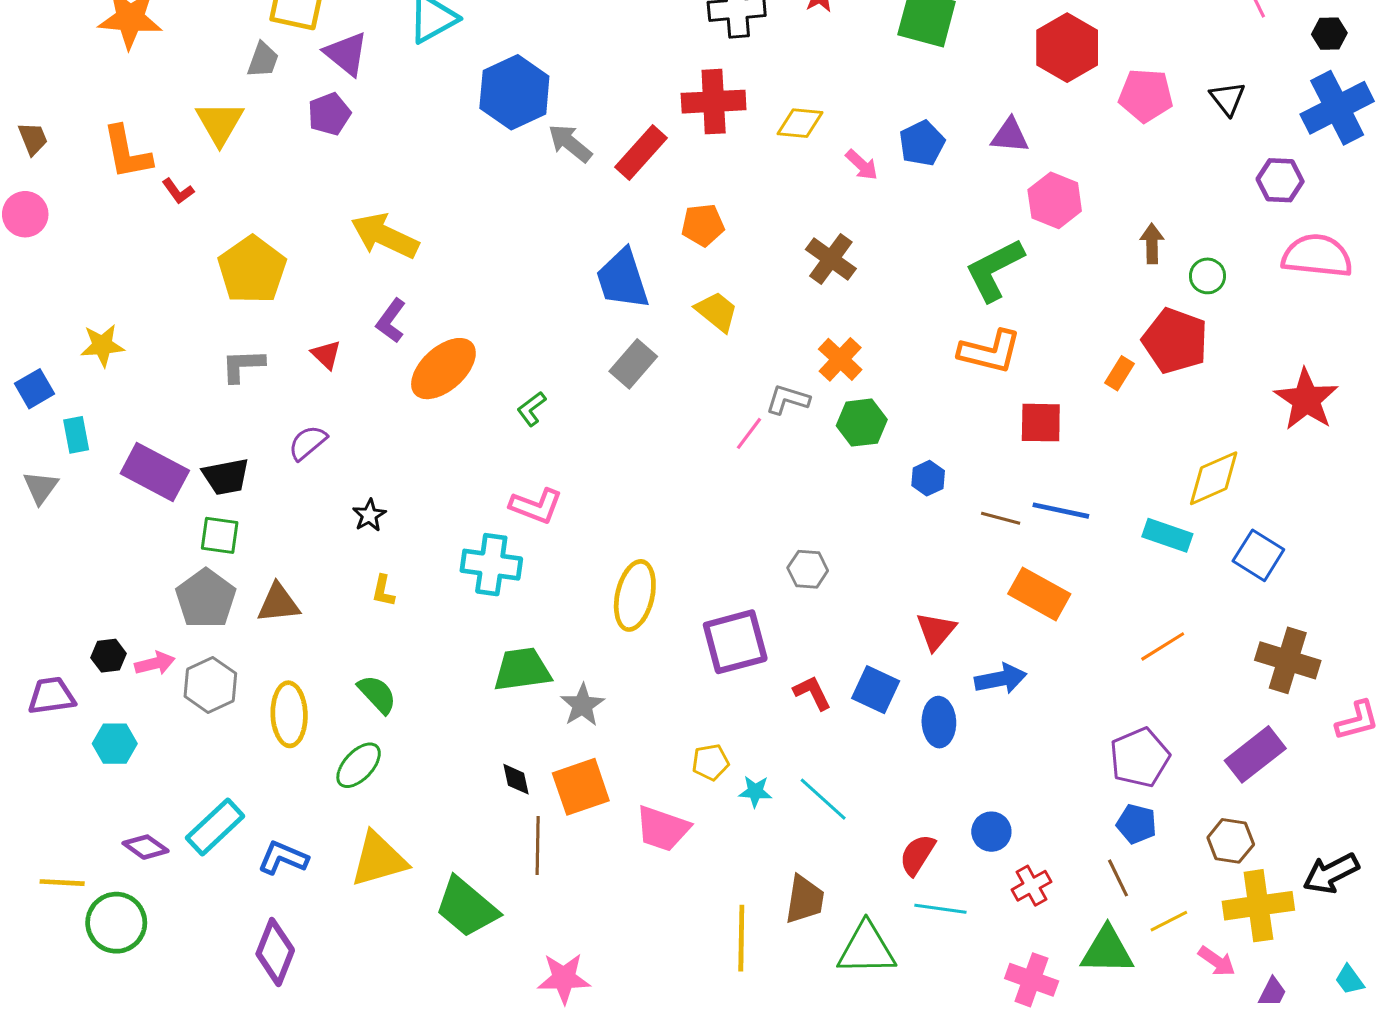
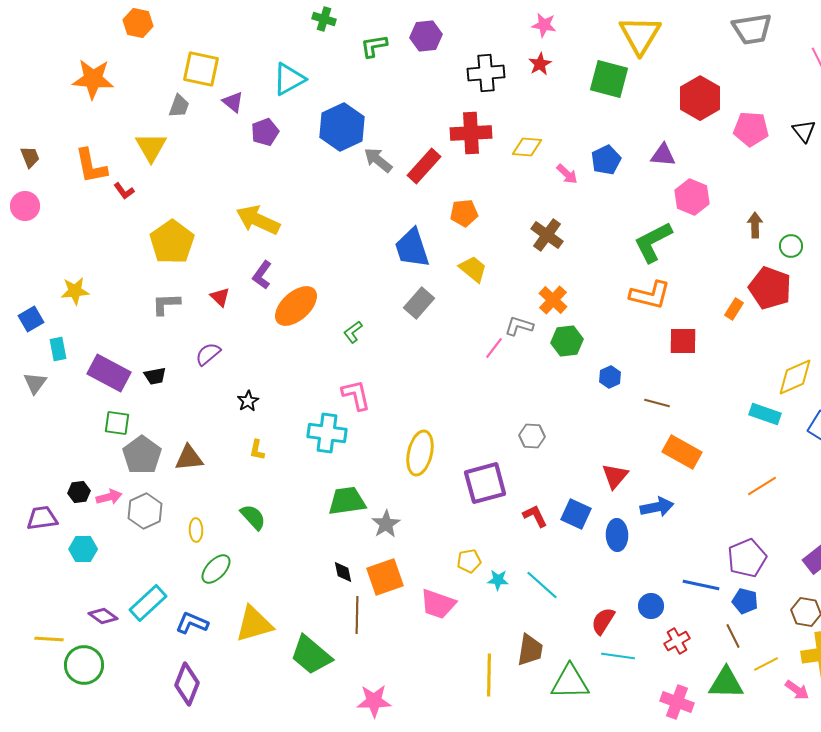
purple triangle: (346, 54) -> (233, 102), size x0.7
purple pentagon: (329, 114) -> (265, 132), moved
black trapezoid: (226, 477) -> (155, 376), size x0.7
pink L-shape: (536, 506) -> (356, 395), turned -124
blue line: (1061, 511) -> (701, 585), moved
green square: (220, 535) -> (117, 423), moved
yellow ellipse: (289, 714) -> (196, 530), size x0.6
green ellipse: (359, 765) -> (216, 569), moved

